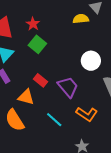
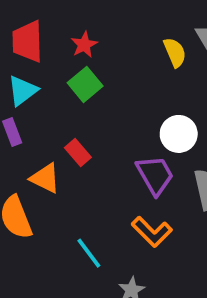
yellow semicircle: (81, 19) -> (175, 52), turned 63
purple trapezoid: (68, 87) -> (155, 175), moved
cyan line: (54, 120) -> (89, 253), moved

